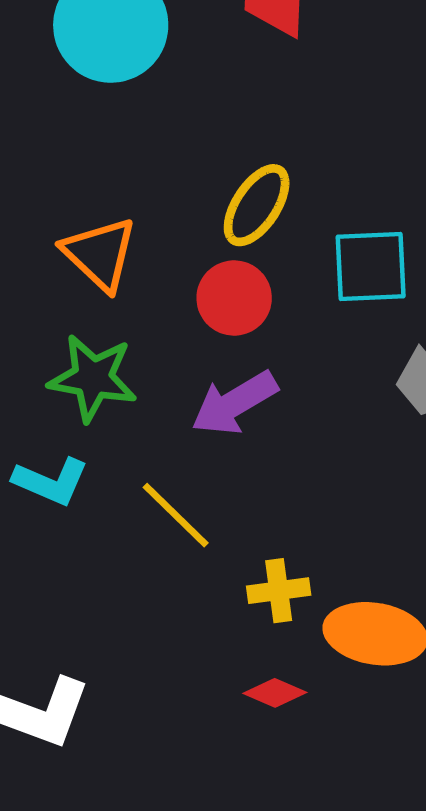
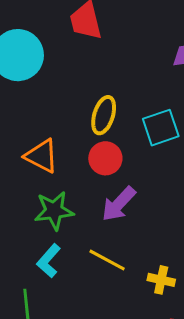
cyan L-shape: (51, 481) -> (49, 261), turned 124
yellow cross: (279, 591) -> (161, 280), turned 36

